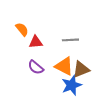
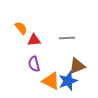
orange triangle: (64, 66) -> (51, 81), moved
purple semicircle: (36, 67) -> (34, 64), turned 35

